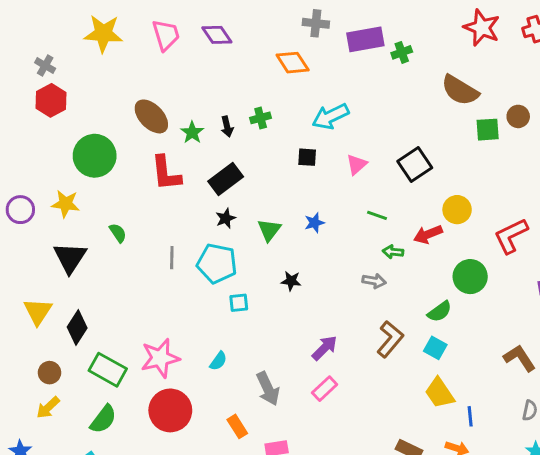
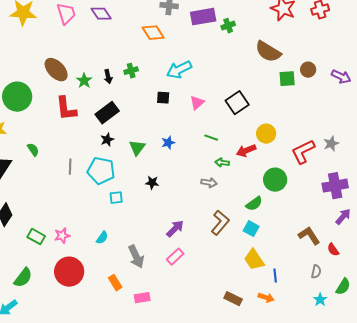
pink star: (160, 358) -> (62, 236), size x0.6
green rectangle: (108, 370) -> (36, 237), moved, size x0.7

